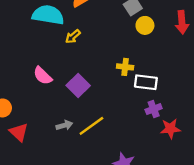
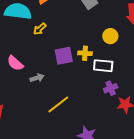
yellow circle: (145, 25) -> (110, 36), moved
purple square: (78, 85) -> (64, 56), moved, turned 36
gray arrow: (64, 125) -> (37, 78), moved

